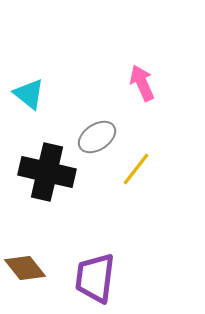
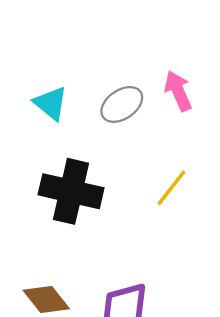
gray ellipse: (97, 137) -> (122, 104), moved

